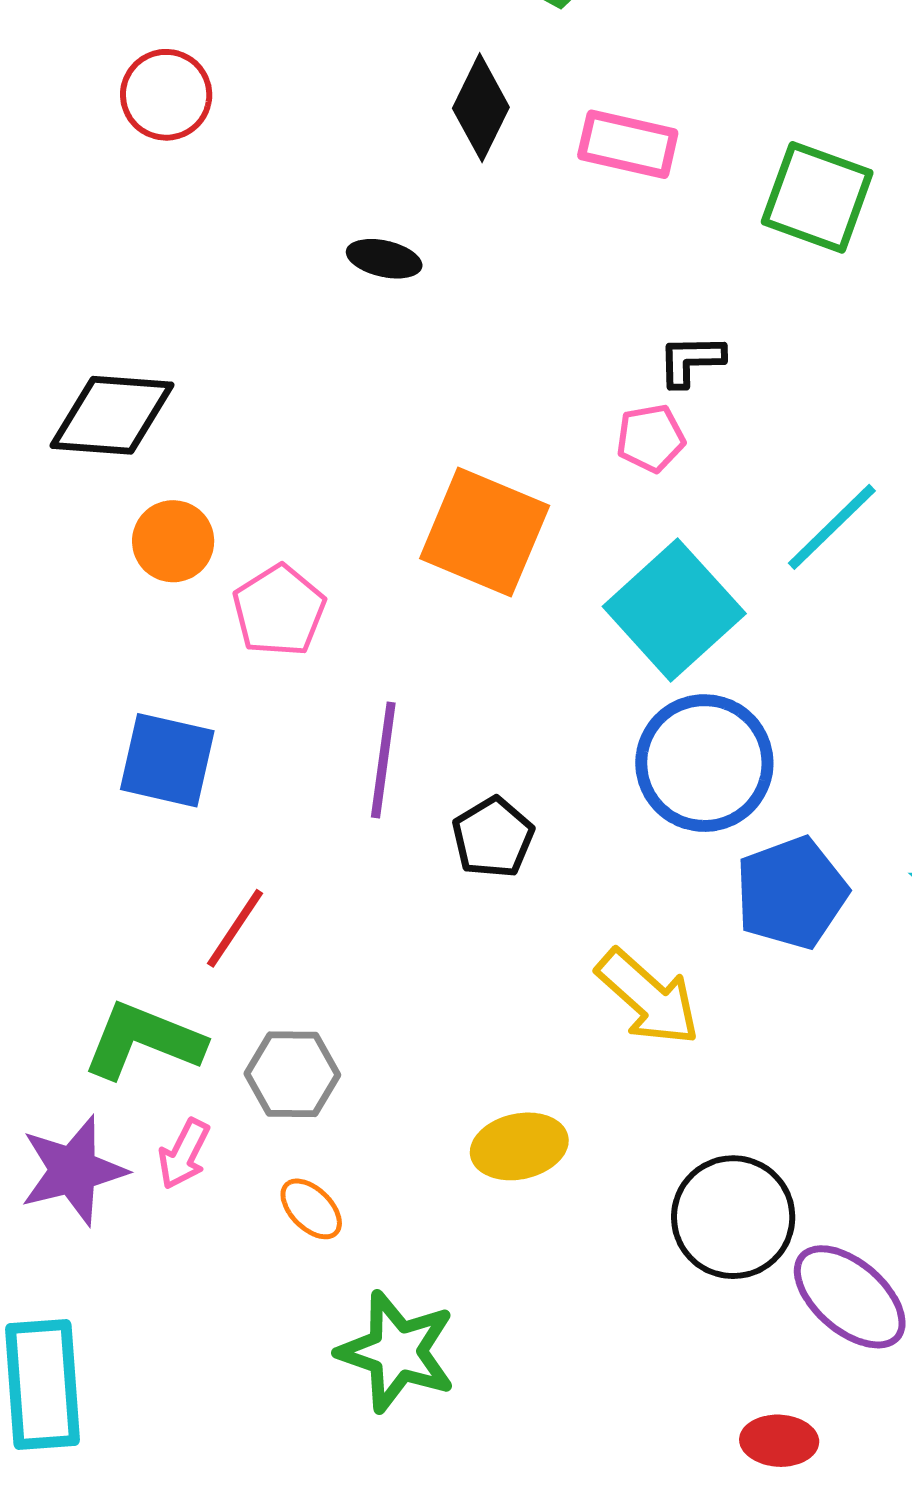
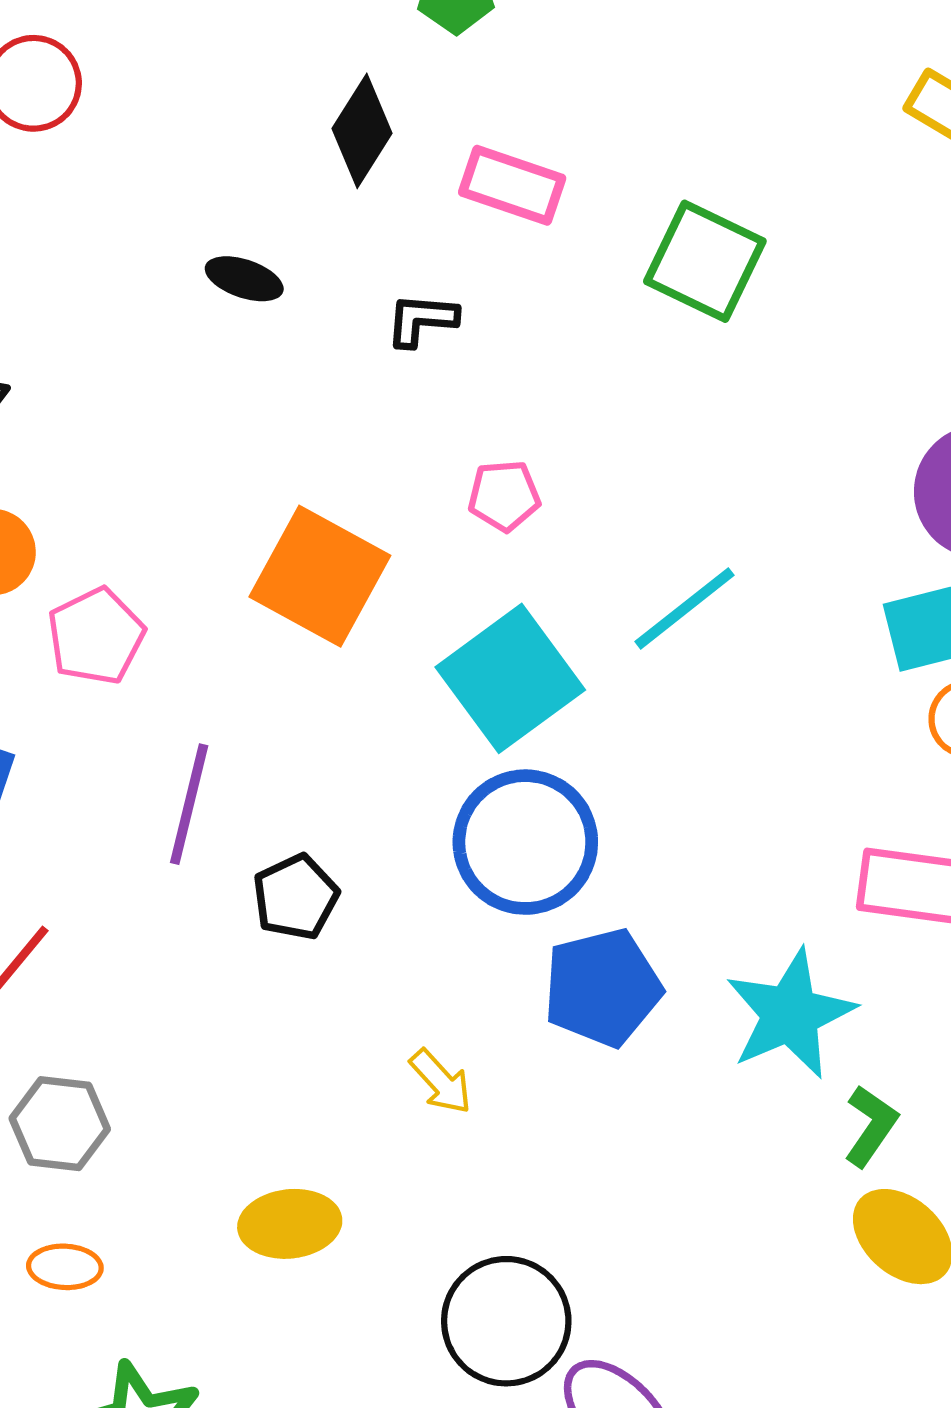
black L-shape: (691, 360) -> (422, 320), moved
yellow arrow: (648, 997) -> (441, 1082), size x0.6
orange ellipse: (311, 1209) -> (65, 1267), turned -48

